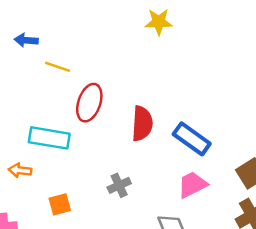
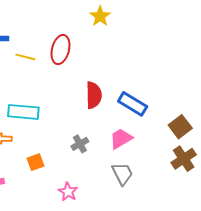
yellow star: (159, 22) -> (100, 16), turned -30
red ellipse: (89, 103) -> (60, 50), moved
pink trapezoid: (192, 185) -> (121, 139), moved

